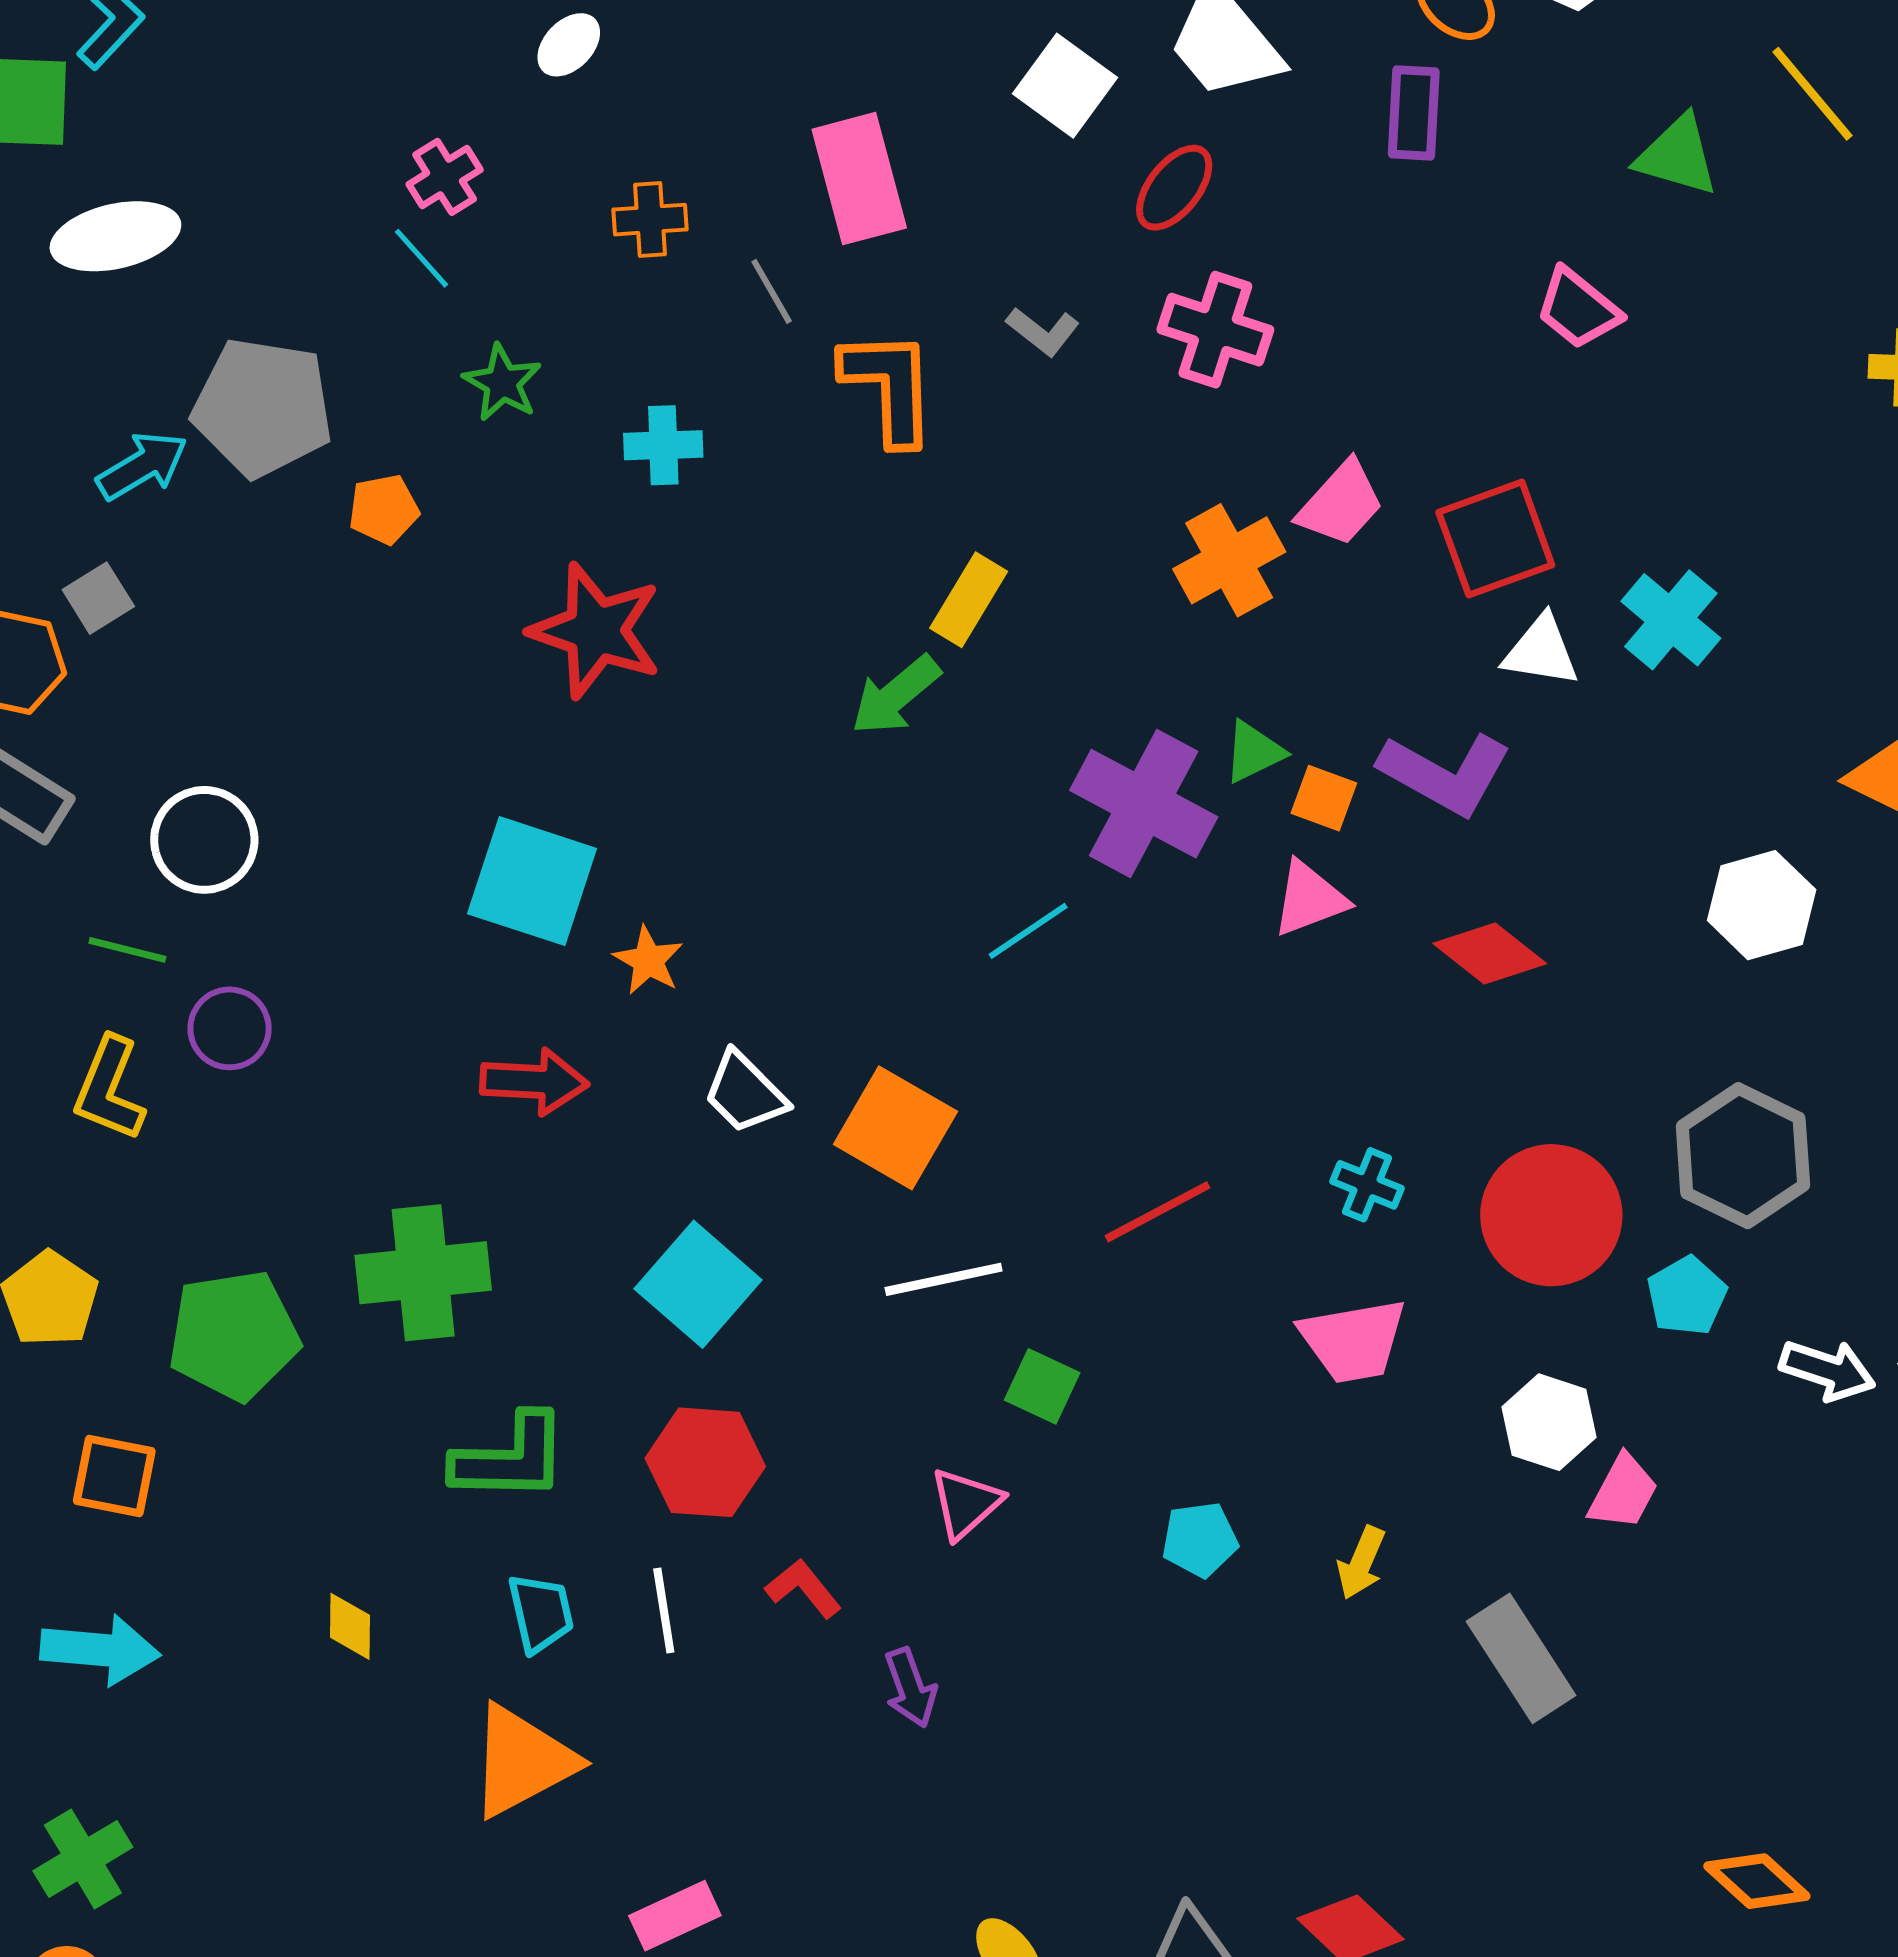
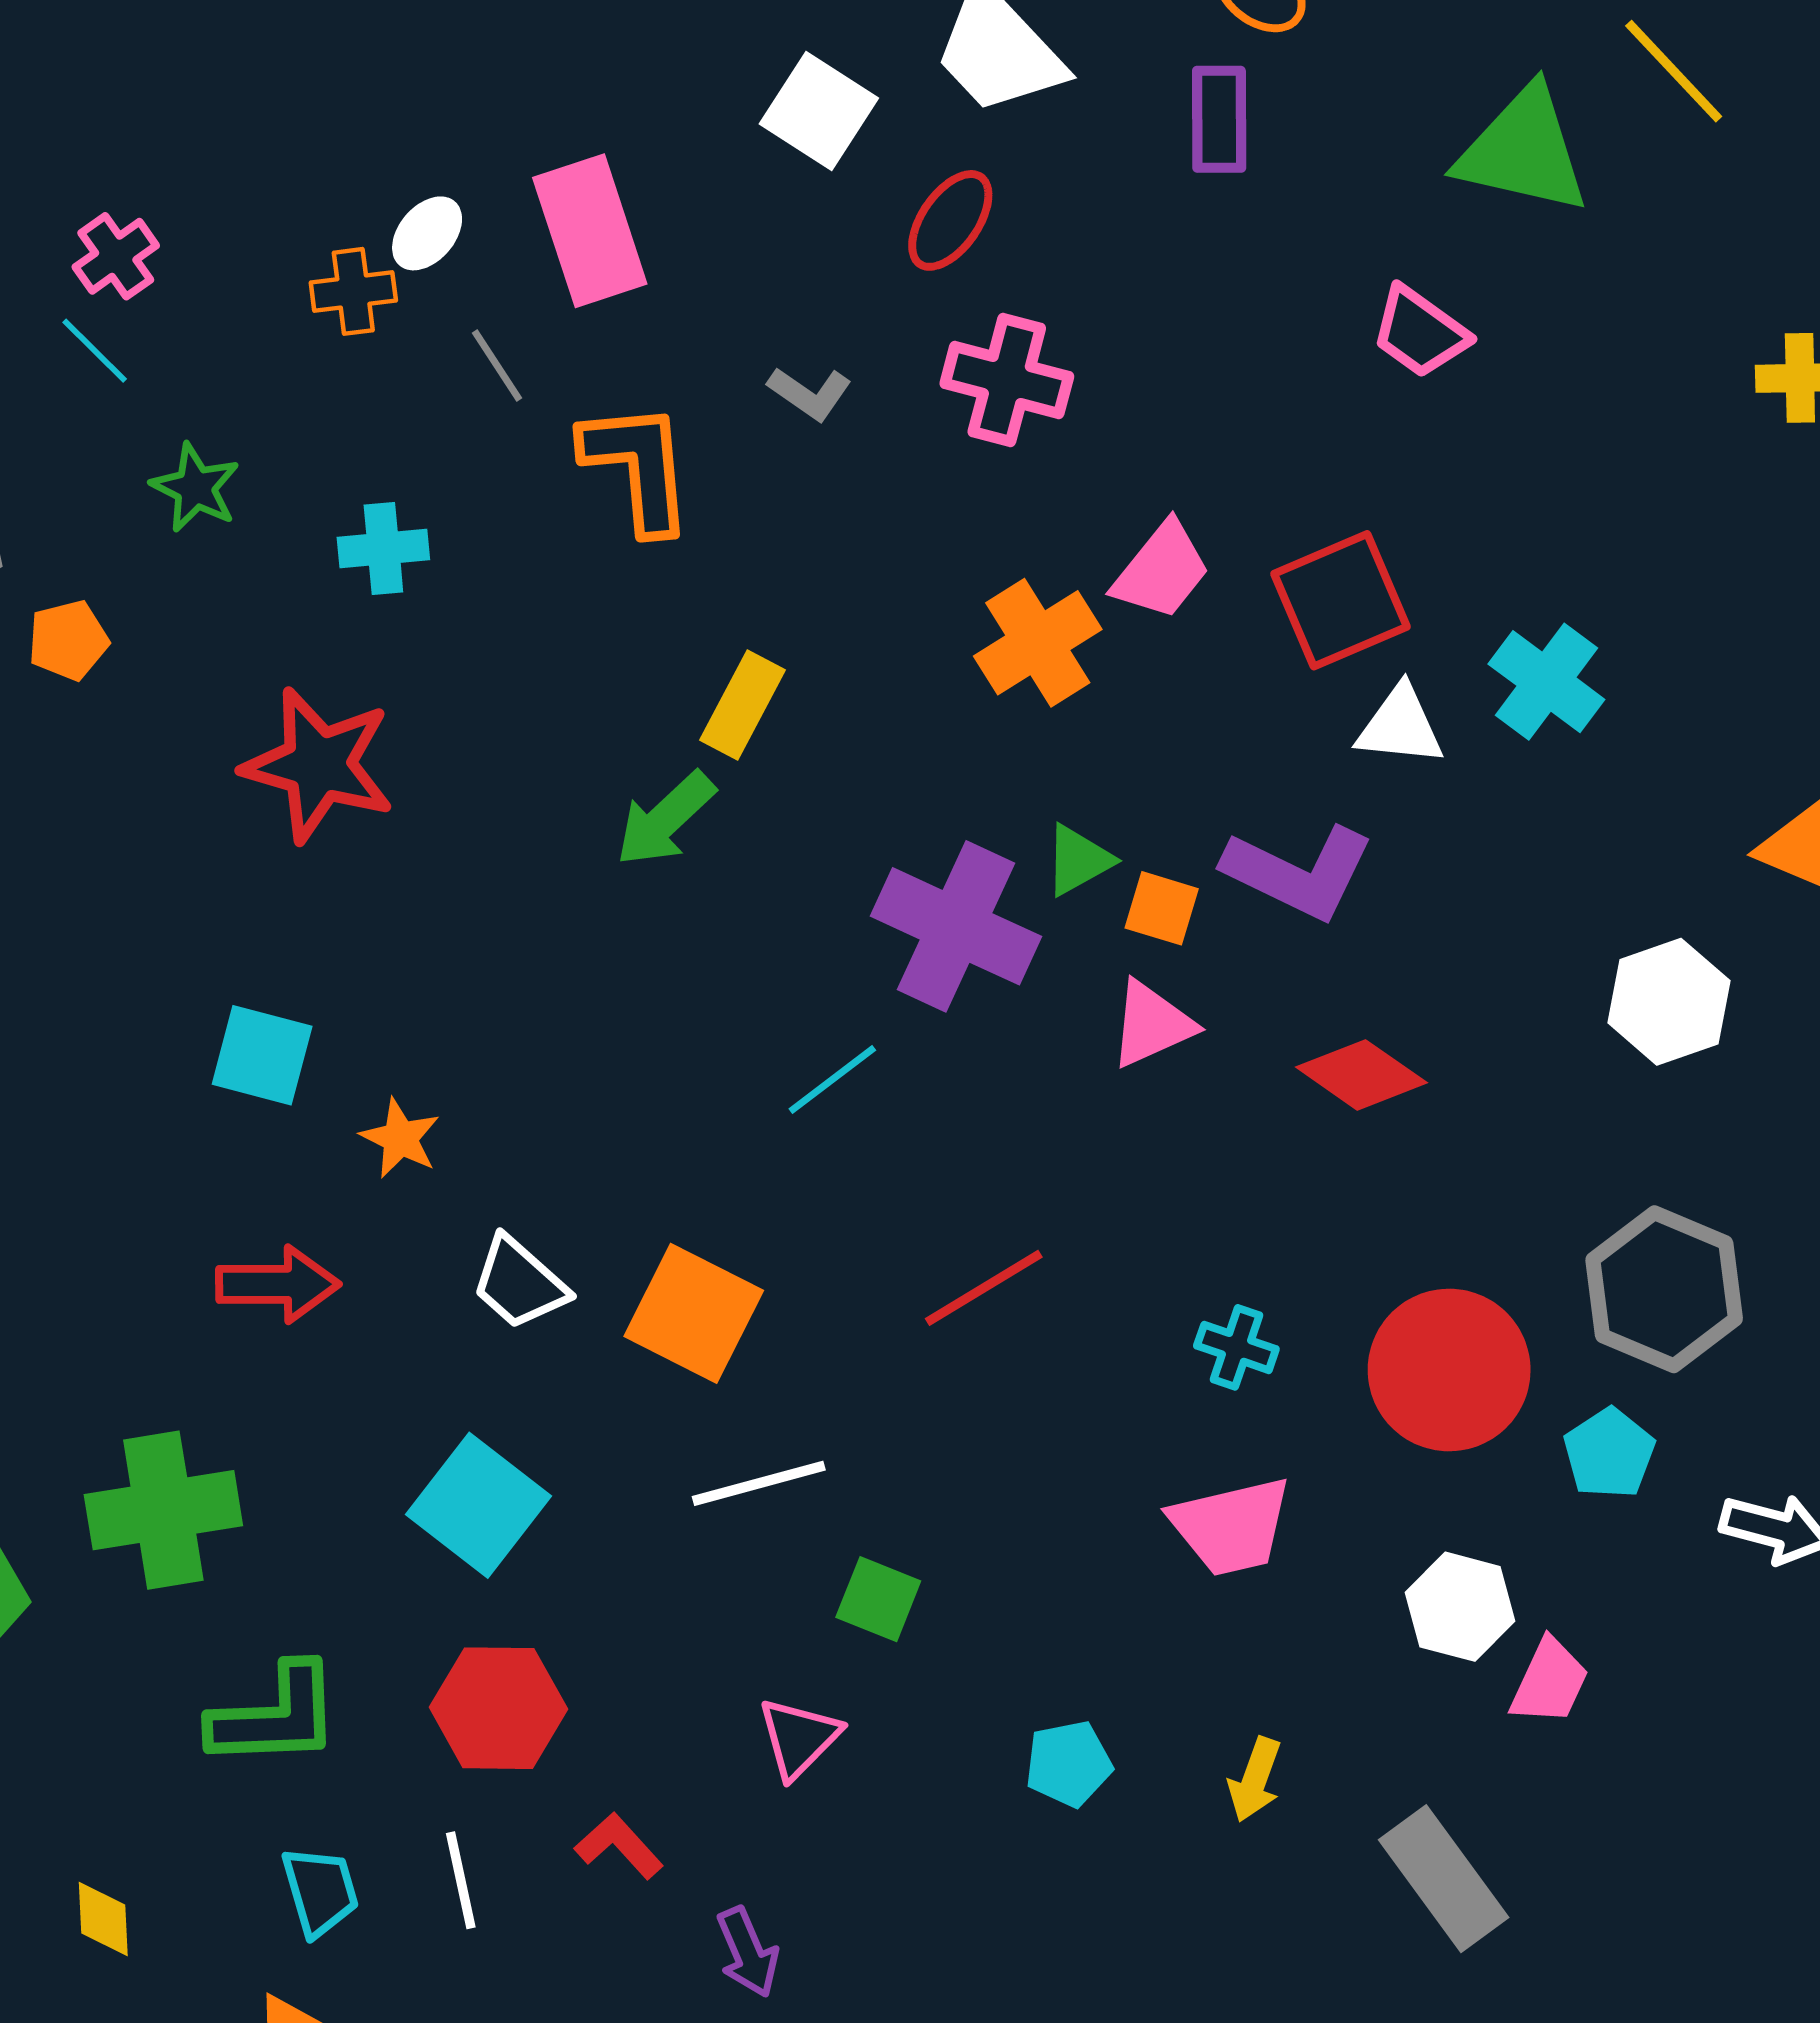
white ellipse: (569, 45) -> (427, 233), moved
green triangle: (1677, 156) -> (1523, 151), size x1.4
cyan square: (532, 881) -> (262, 1055), size x0.7
red line: (1158, 1212) -> (984, 1288), moved

